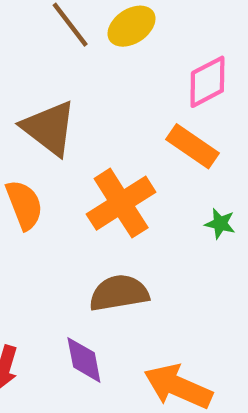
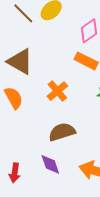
orange cross: (121, 203) -> (57, 91), size x0.7

